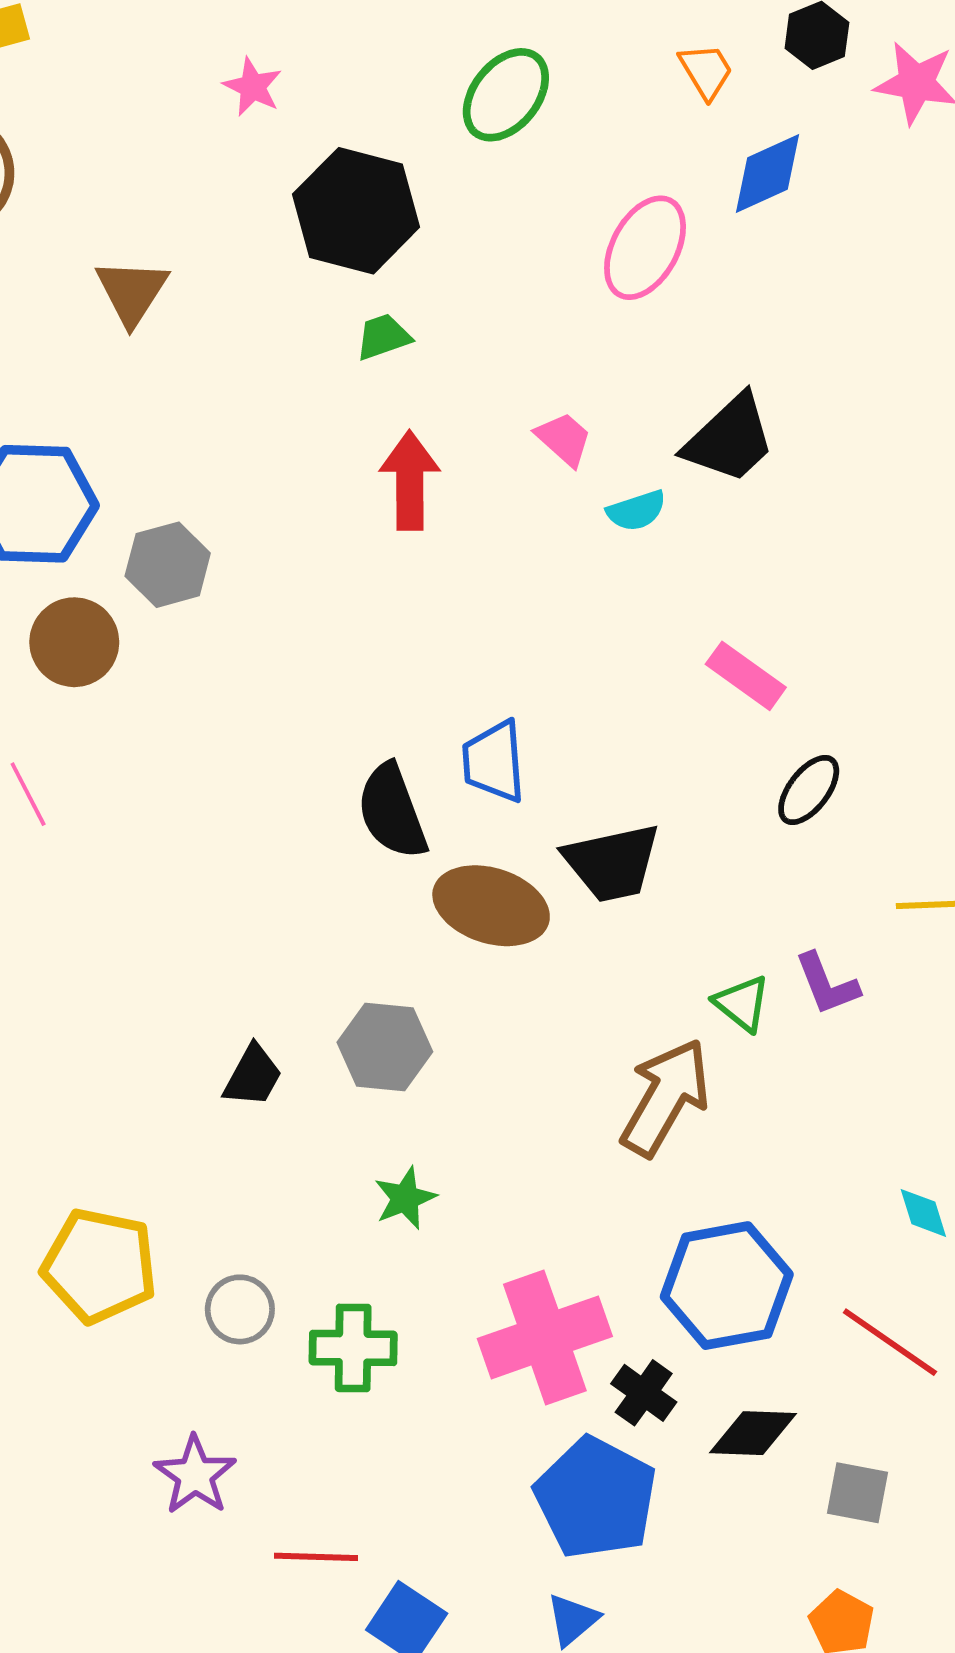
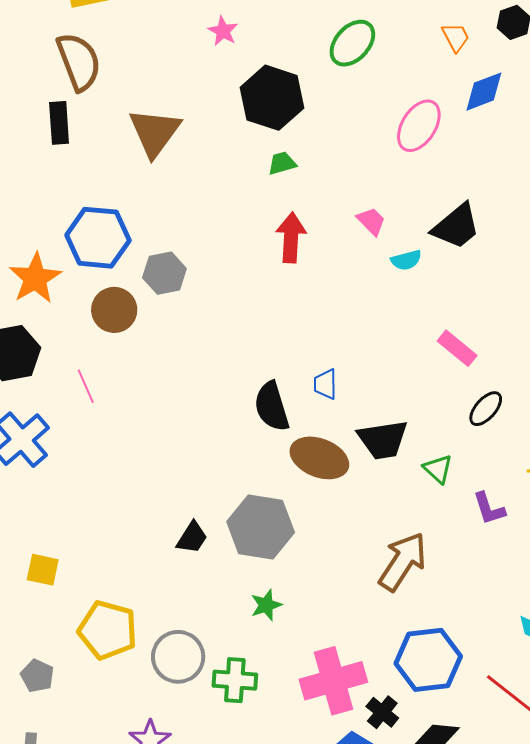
brown triangle: (132, 292) -> (155, 132), size x1.4
blue trapezoid: (494, 761) -> (325, 384), size x0.7
green triangle: (742, 1003) -> (438, 469), moved
gray hexagon: (385, 1047) -> (261, 527), size x1.4
gray circle: (240, 1309) -> (178, 657), size x1.5

